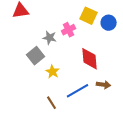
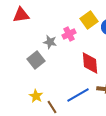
yellow square: (89, 16) -> (89, 20), turned 30
yellow star: (53, 72) -> (36, 96), moved

